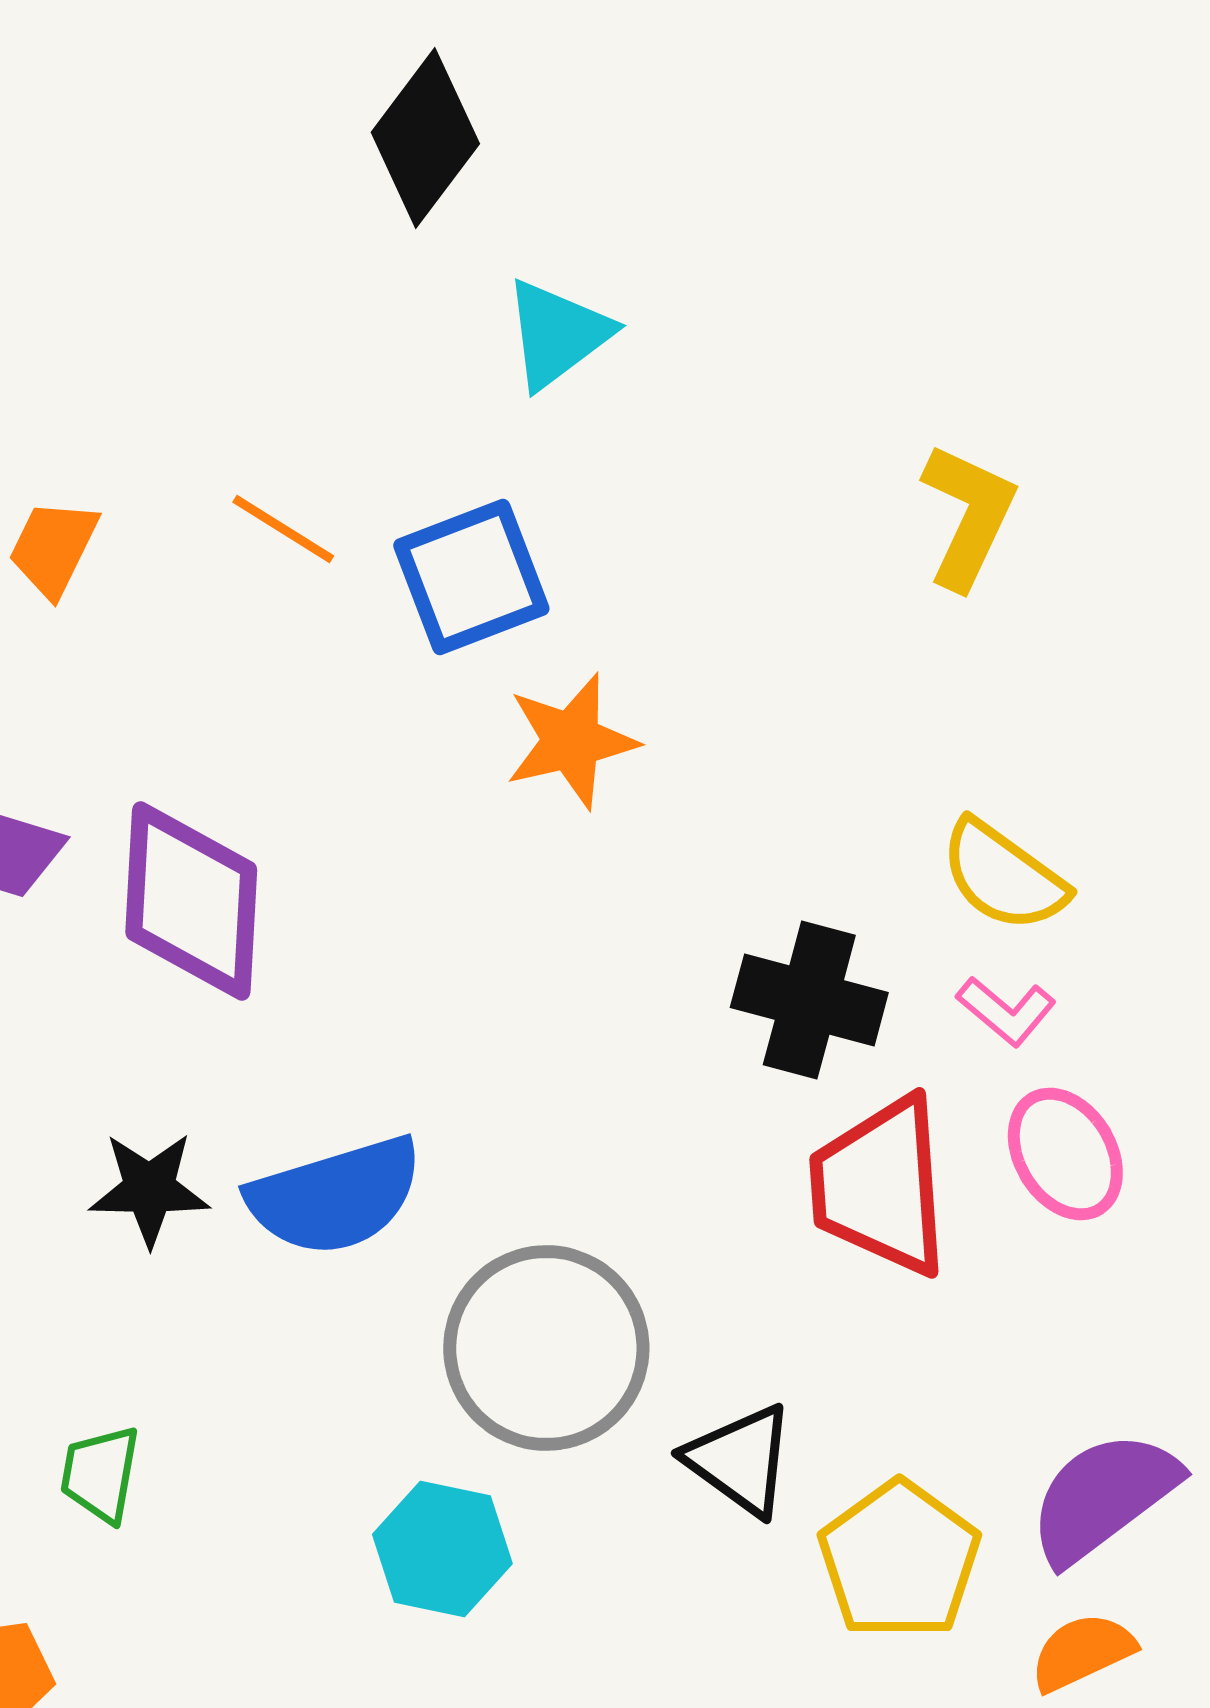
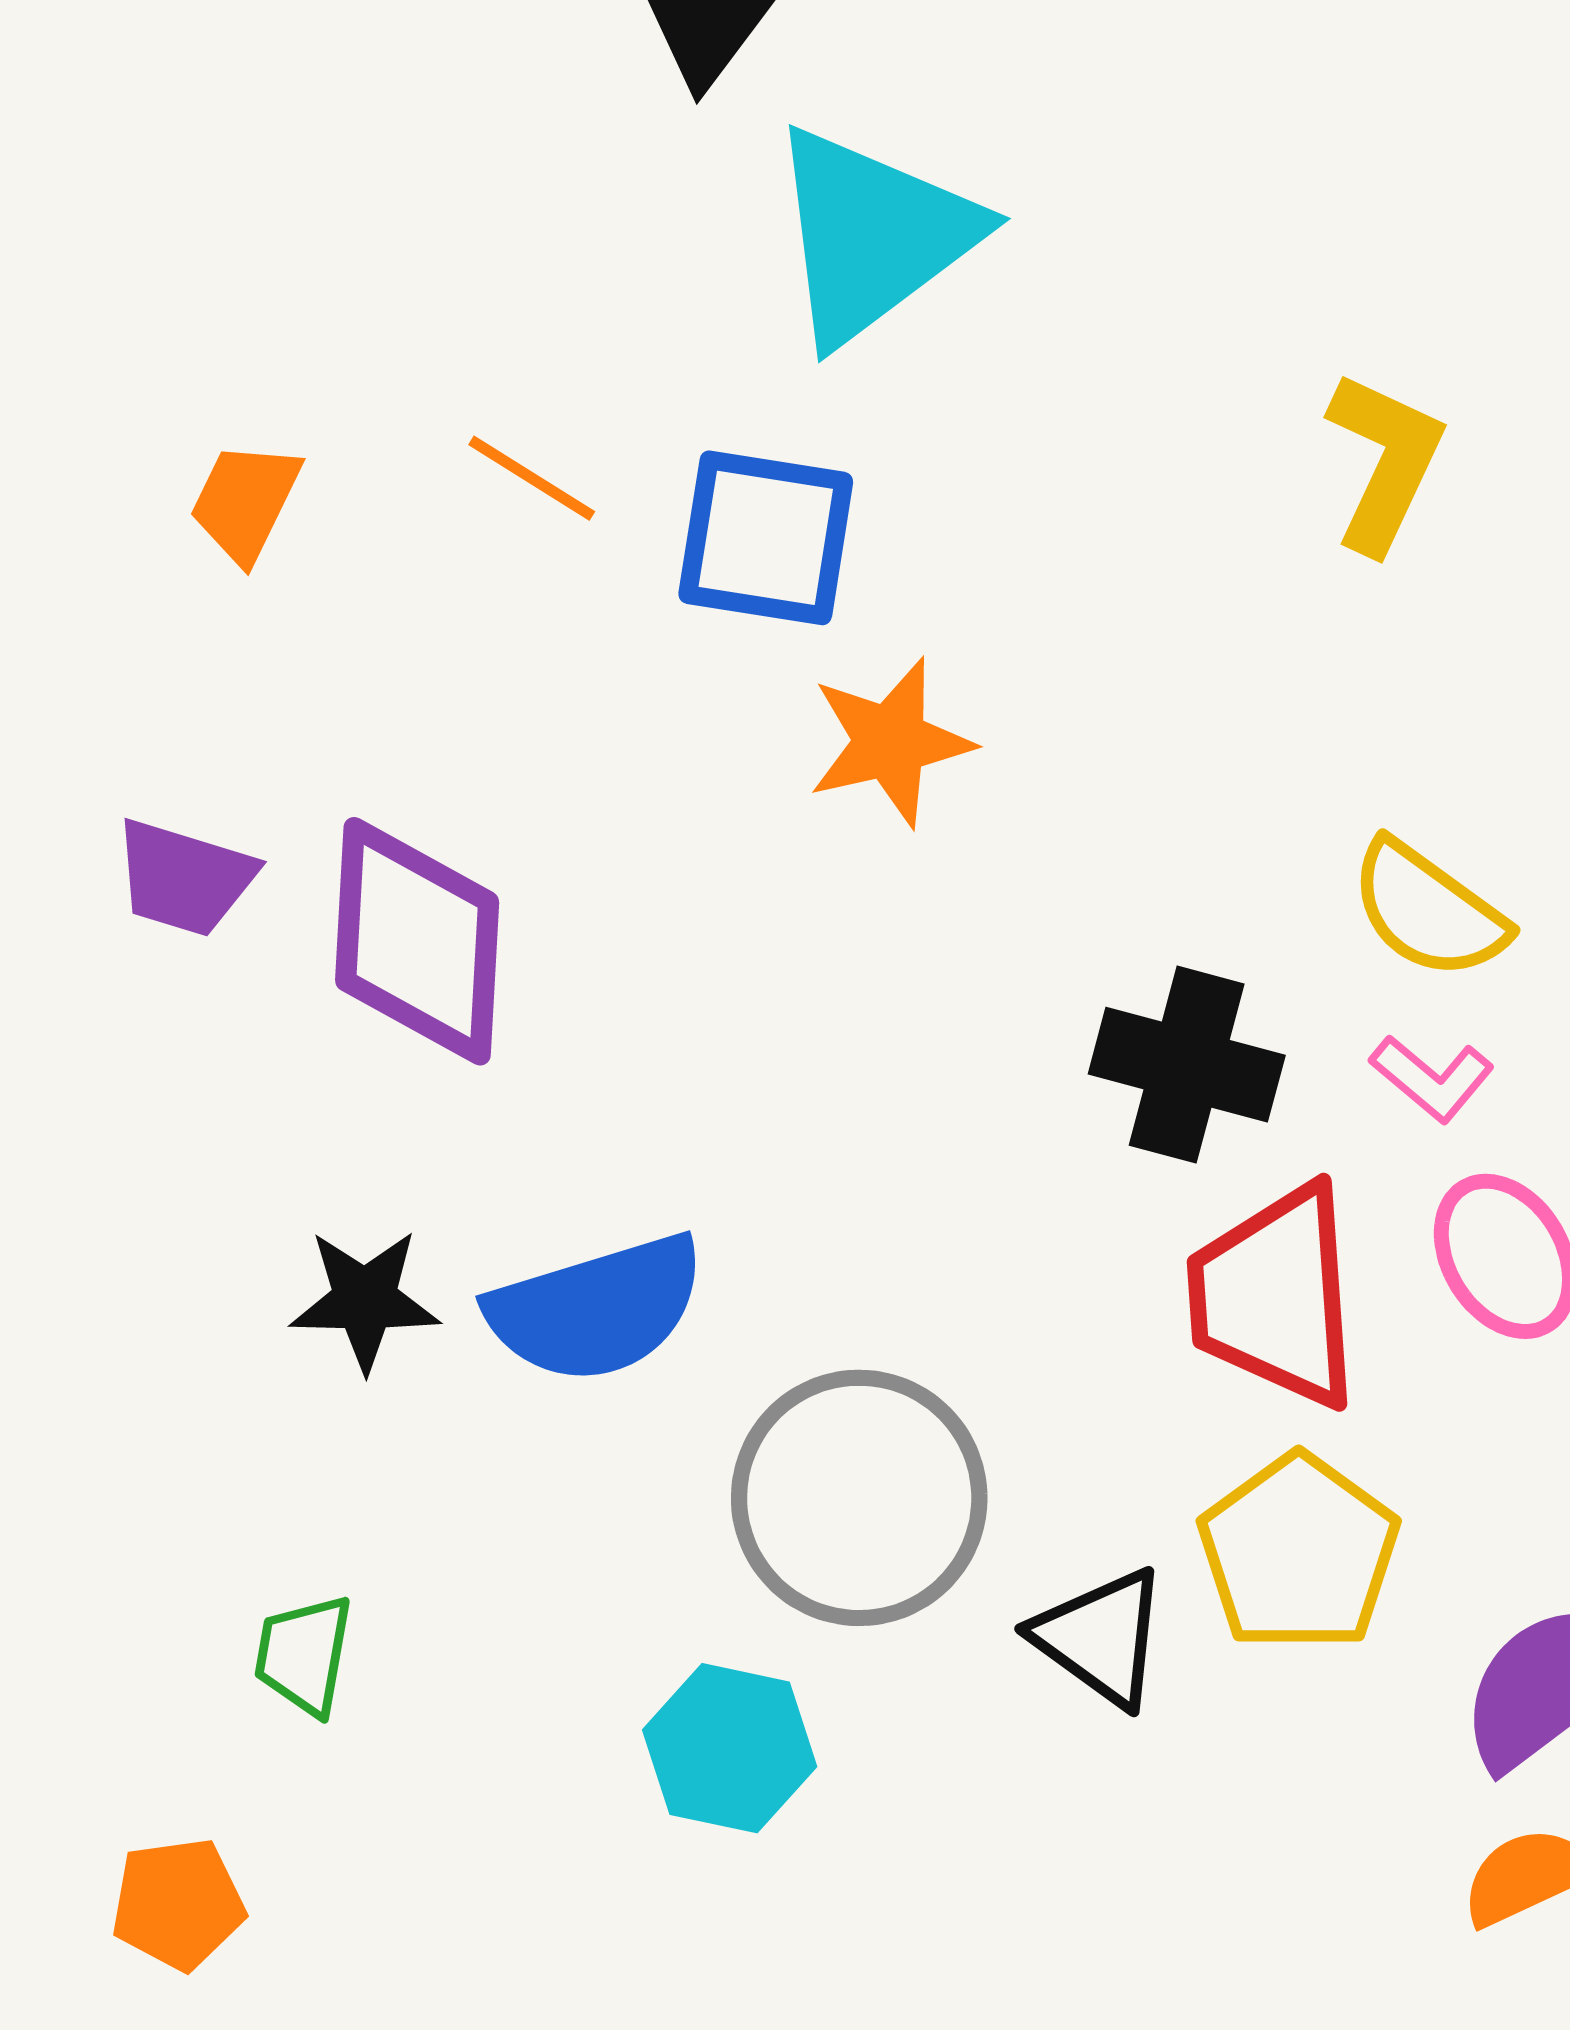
cyan triangle: (557, 334) -> (873, 235), size x1.6
blue square: (471, 577) -> (766, 538), turned 30
yellow pentagon: (899, 1560) -> (1299, 1553), moved

